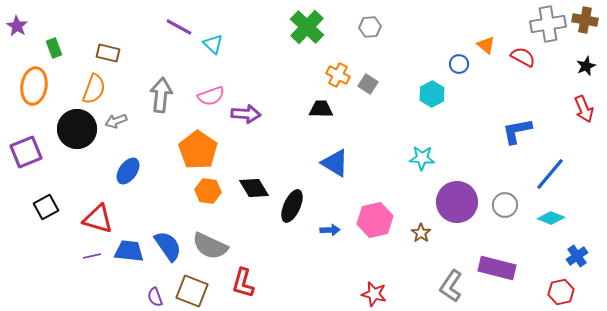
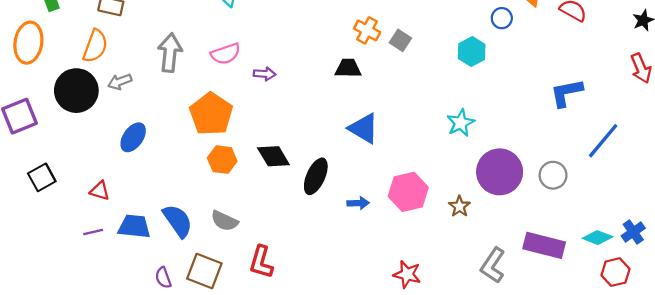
purple arrow: (246, 114) -> (265, 74), size x0.7
cyan star: (422, 158) -> (461, 123), turned -30
cyan diamond: (551, 218) -> (598, 238), moved
red triangle: (98, 219) -> (100, 191), size x0.6
gray semicircle: (210, 246) -> (224, 221), size x0.7

